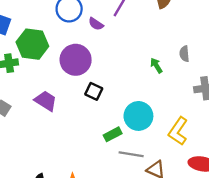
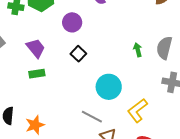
gray semicircle: (184, 54) -> (164, 48), size x1.6
purple circle: (76, 60) -> (72, 22), size x0.7
green rectangle: (113, 134) -> (37, 74), moved

